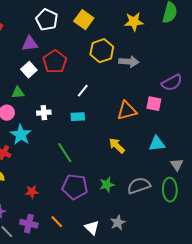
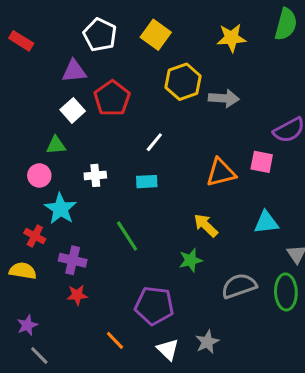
green star: (107, 185) -> (191, 260), moved
purple pentagon: (75, 187) -> (154, 306), moved
purple cross: (29, 224) -> (73, 260), moved

